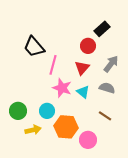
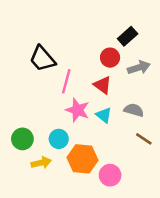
gray arrow: (111, 64) -> (139, 68), moved, turned 36
red triangle: (82, 68) -> (103, 85), turned -35
brown line: (105, 116) -> (144, 139), moved

